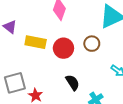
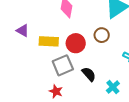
gray square: (15, 83) -> (63, 65), moved

